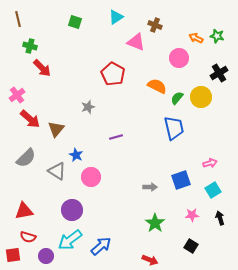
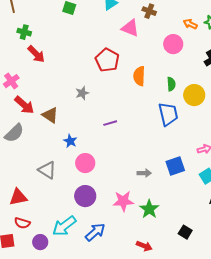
orange semicircle: (157, 86) -> (139, 76), moved, turned -114
yellow circle: (201, 97) -> (194, 95), moved
green semicircle: (177, 98) -> (171, 84), turned 136
brown triangle: (56, 129) -> (50, 115), turned -36
gray semicircle: (26, 158) -> (14, 133), moved
gray triangle: (57, 171) -> (47, 170), moved
purple circle: (72, 210) -> (85, 196), moved
pink star: (192, 215) -> (123, 201), moved, size x1.5

